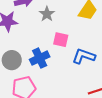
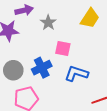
blue L-shape: (84, 56) -> (76, 73), moved

